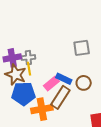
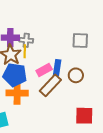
blue rectangle: (64, 79) -> (57, 68), turned 63
orange cross: (42, 109) -> (17, 93), moved

